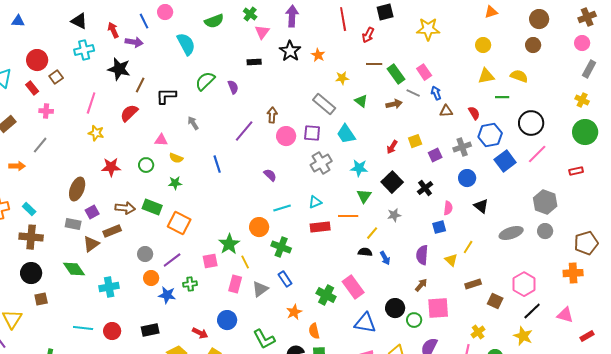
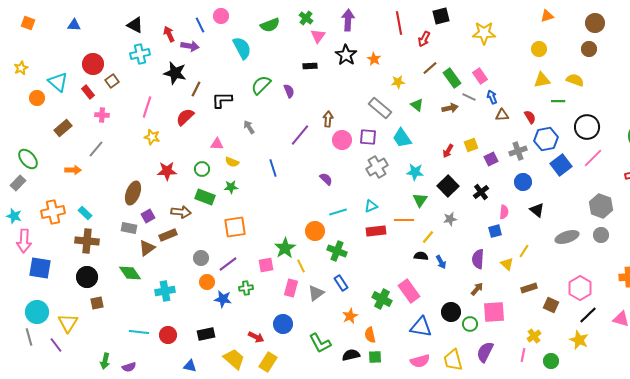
brown line: (374, 64) -> (430, 68), turned -42
green rectangle: (152, 207) -> (205, 197), moved
orange square: (179, 223) -> (235, 227), turned -35

